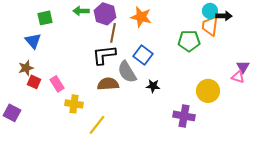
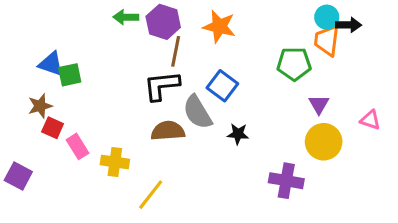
green square: (45, 18) -> (70, 75), moved
blue triangle: (33, 41) -> (51, 64), turned -30
purple triangle: (243, 67) -> (319, 104), moved
pink rectangle: (57, 84) -> (78, 146), moved

